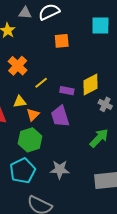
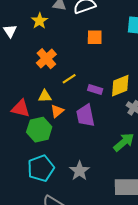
green hexagon: (30, 140) -> (39, 130), moved
gray star: (60, 170) -> (79, 171), turned 30

